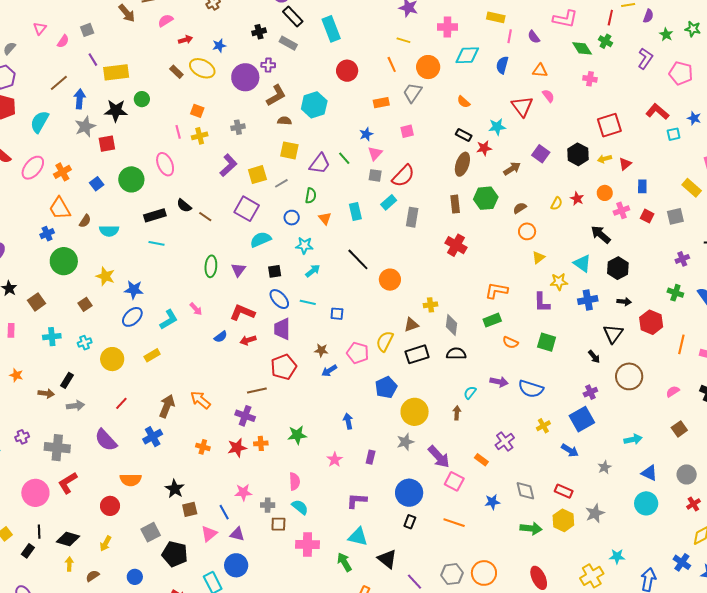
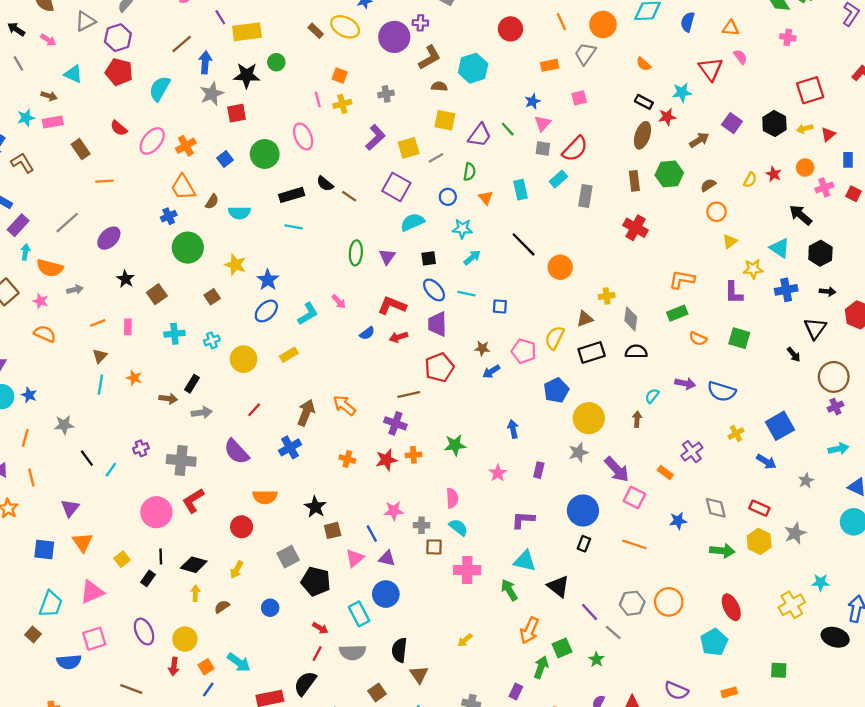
blue star: (134, 290) -> (268, 280), turned 30
purple cross: (590, 392) -> (835, 407), moved

